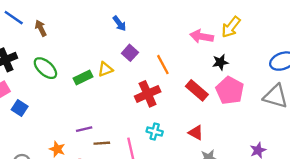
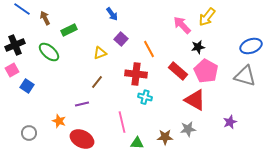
pink arrow: (202, 36) -> (182, 25), turned 36
green rectangle: (83, 77) -> (69, 30), moved
red cross: (148, 94) -> (136, 74), turned 30
cyan cross: (155, 132) -> (145, 97), moved
red triangle: (196, 133) -> (195, 100), moved, size x1.6
brown line: (102, 143) -> (97, 82), moved, turned -48

